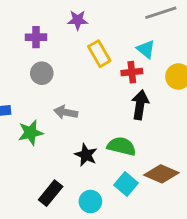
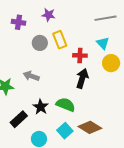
cyan triangle: (146, 49) -> (103, 43), moved
gray circle: (42, 73) -> (40, 43), moved
black rectangle: (51, 193) -> (19, 119), moved

